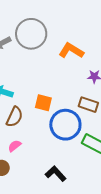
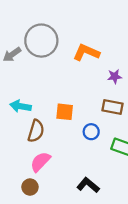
blue circle: (65, 125) -> (91, 132), size x0.5
pink semicircle: (15, 146) -> (40, 162), size x1.5

